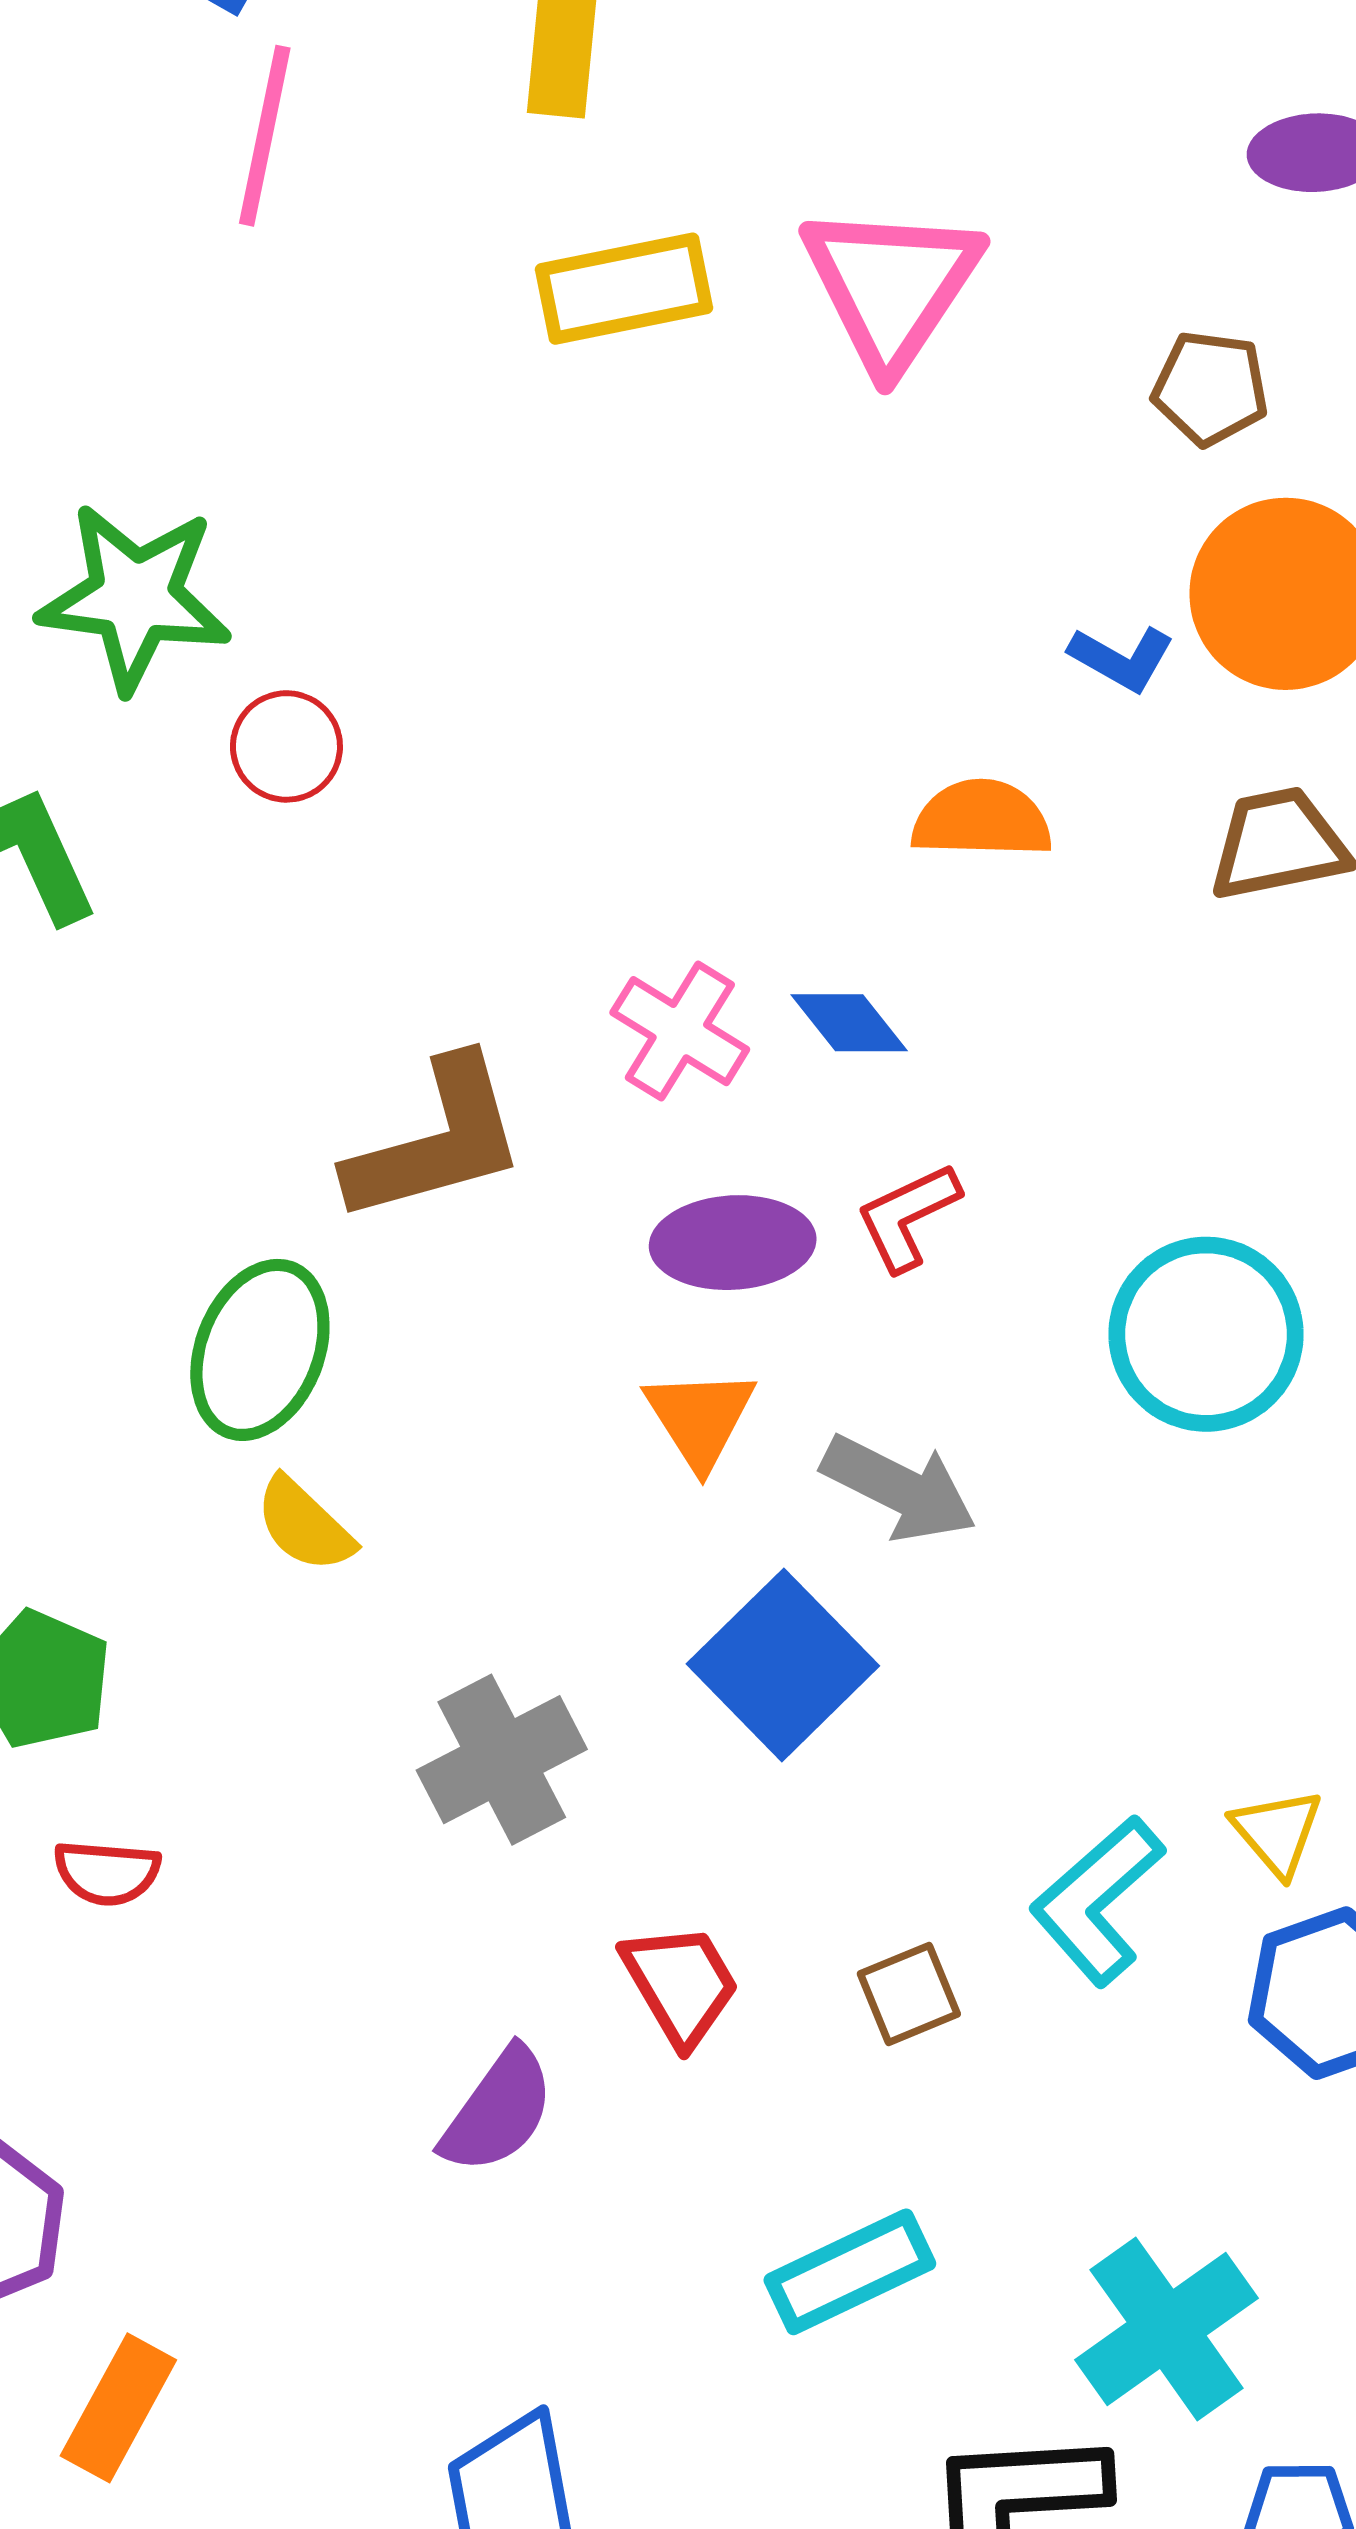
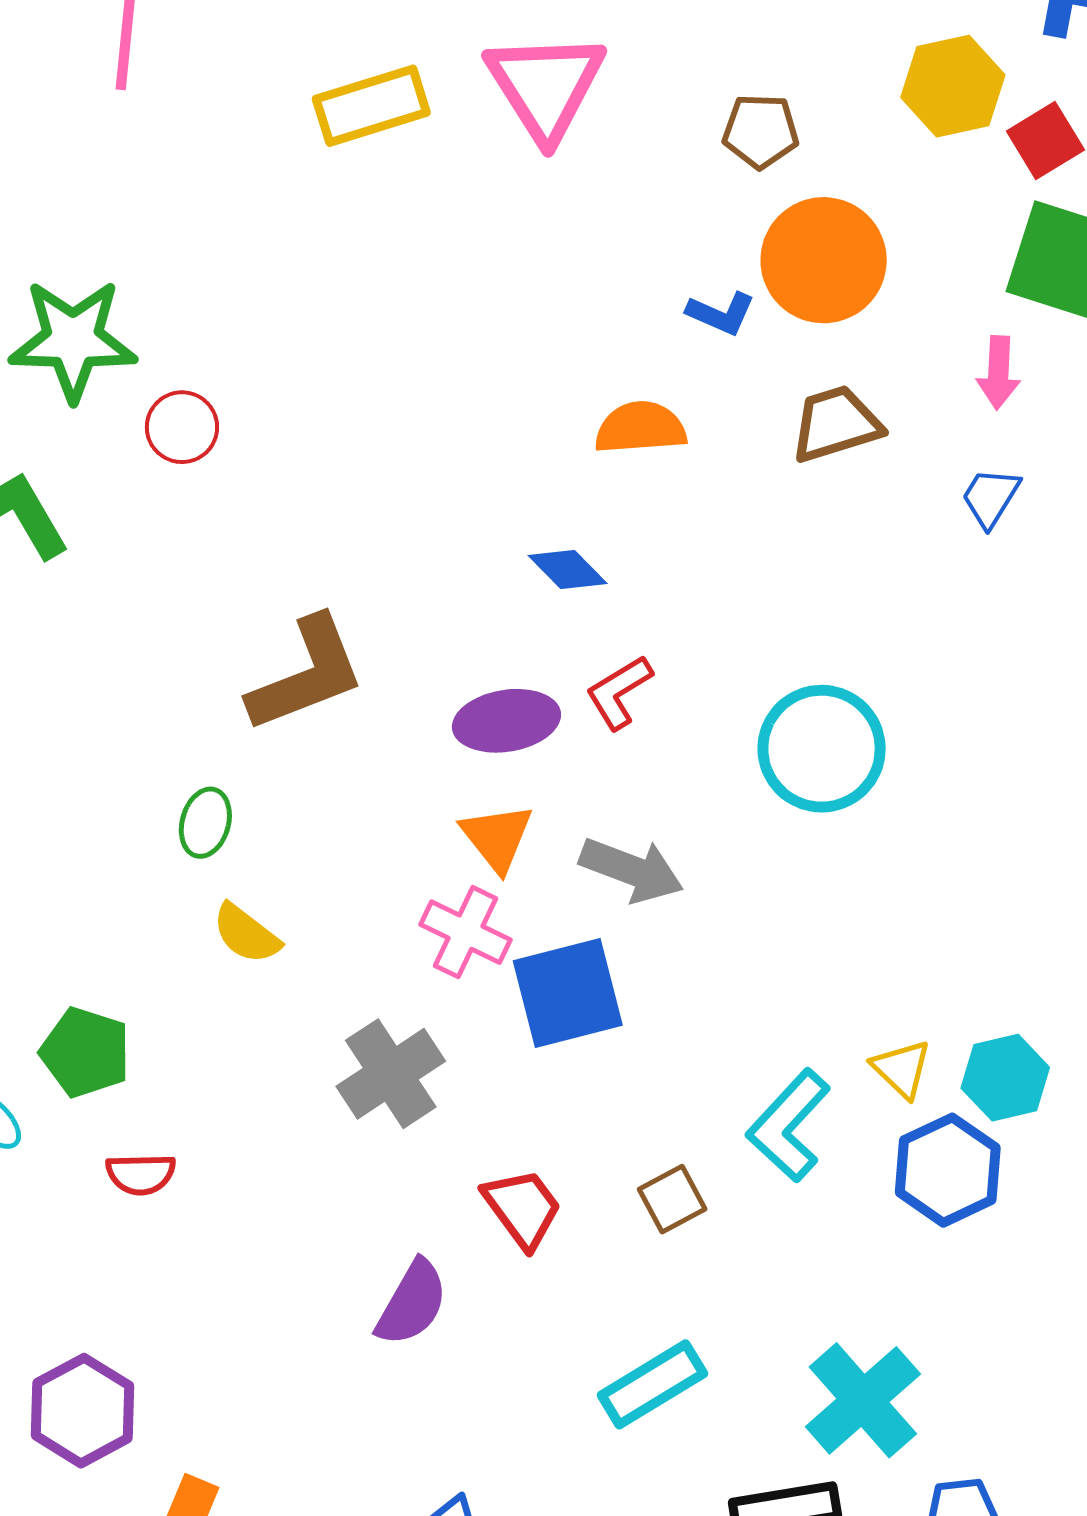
pink cross: (680, 1031) -> (465, 932), moved
green ellipse: (260, 1350) -> (205, 823), size x0.6
blue square: (783, 1665) -> (568, 993), turned 36

